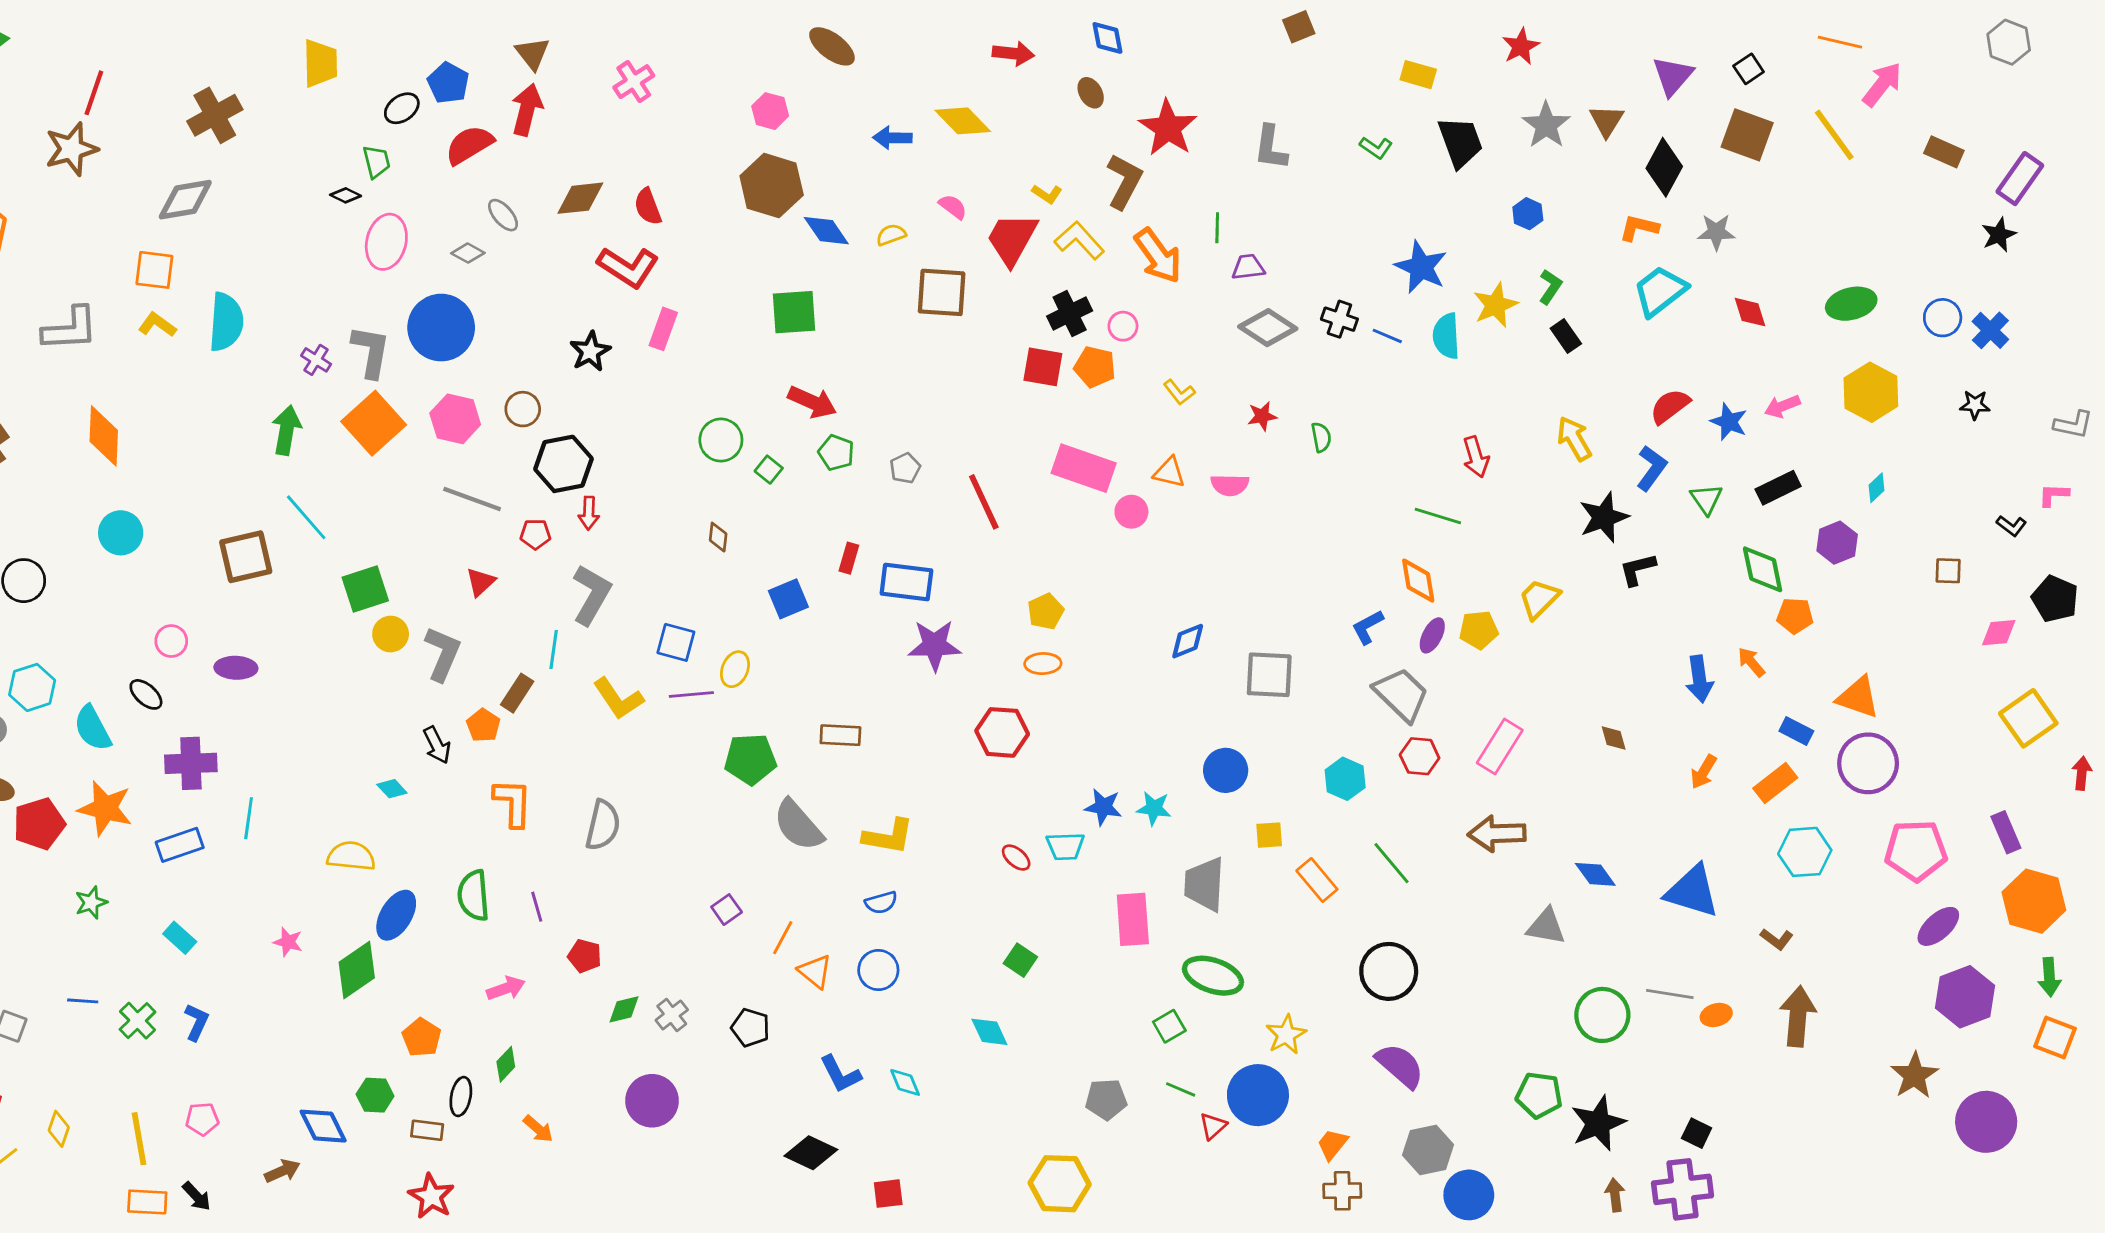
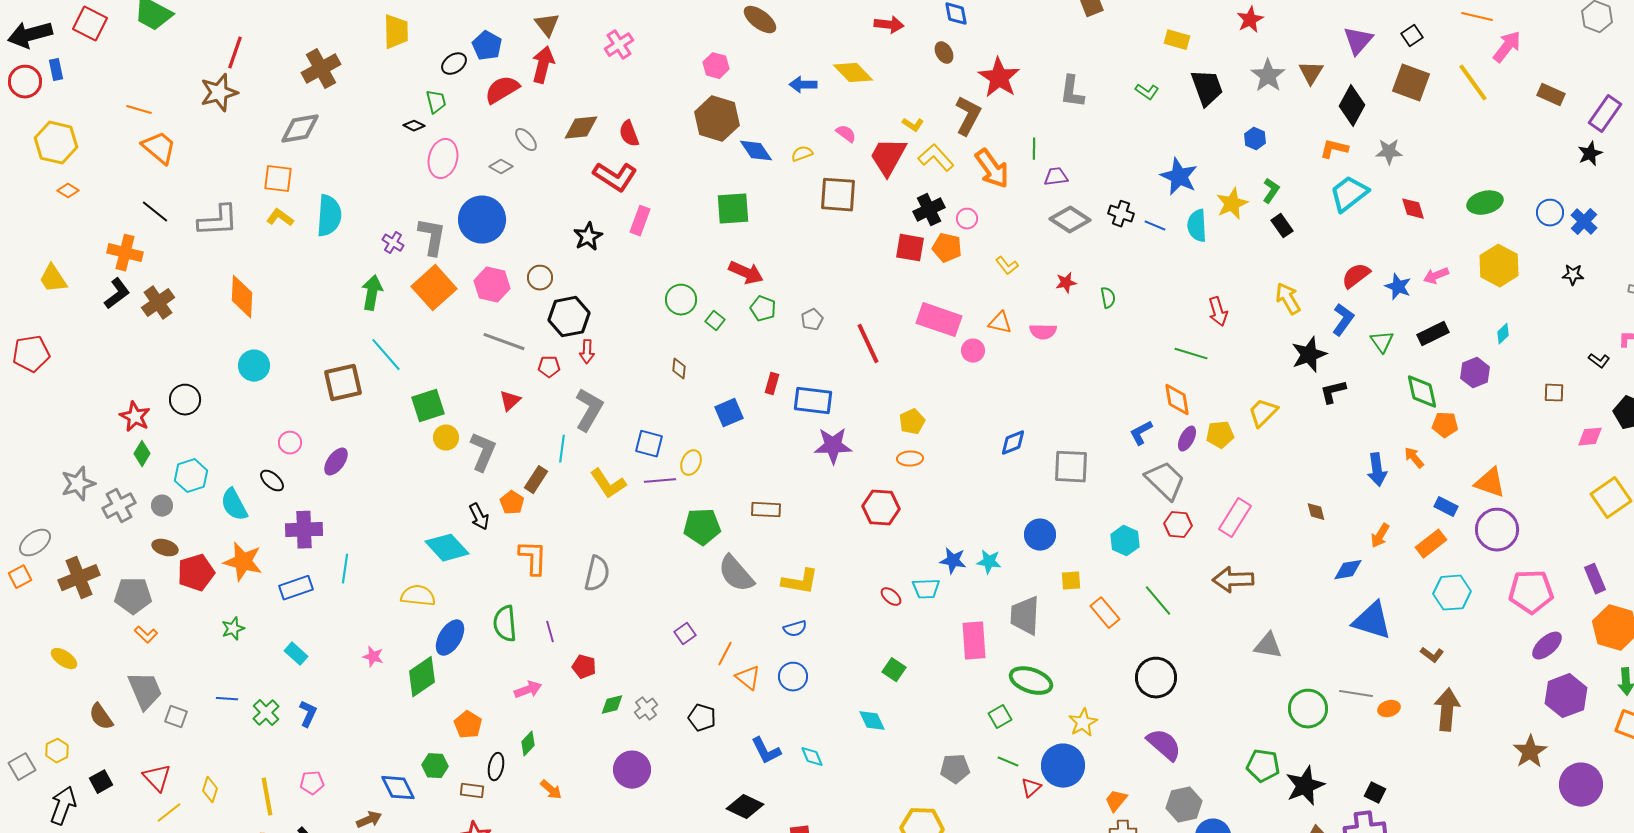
purple ellipse: (236, 668) -> (336, 462), turned -56
cyan diamond: (392, 789) -> (447, 548), size x2.0
blue diamond: (1595, 874) -> (1348, 570), moved, turned -64

